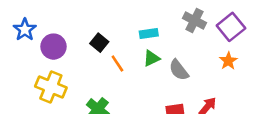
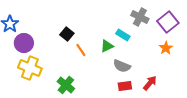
cyan rectangle: (149, 33) -> (123, 35), moved, turned 40
purple circle: (54, 47) -> (24, 43), moved
gray semicircle: (179, 70) -> (122, 66), moved, turned -30

